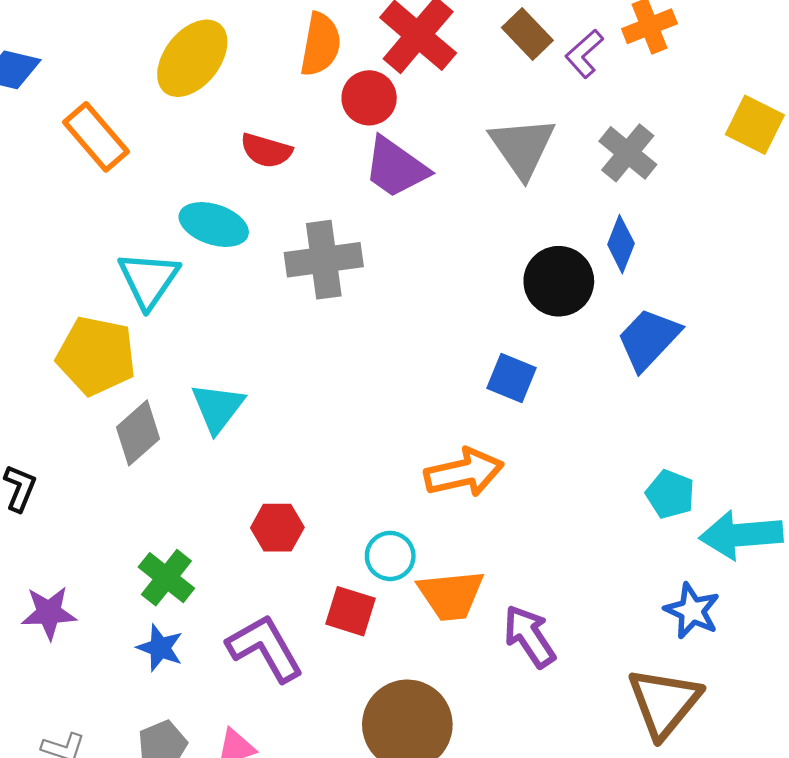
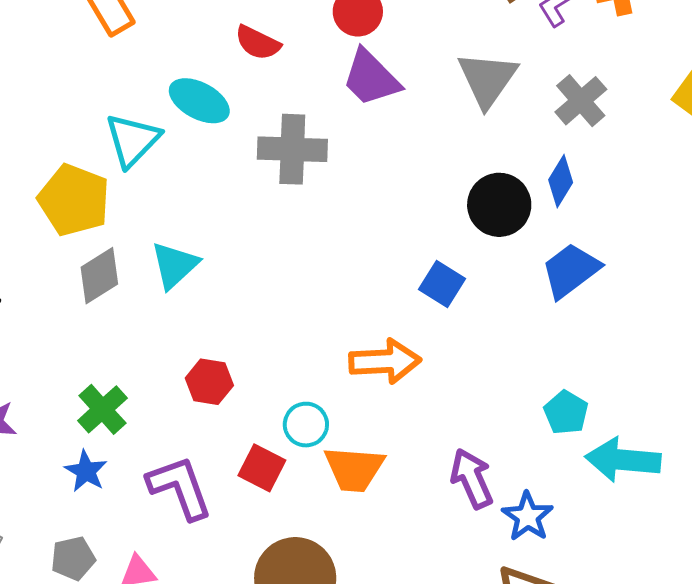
blue star: (692, 611) -> (528, 517), moved
purple arrow: (529, 636) -> (472, 478), moved

